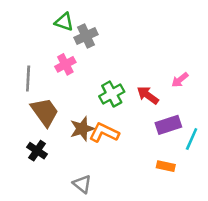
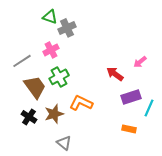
gray line: (28, 79) -> (22, 61), turned 54
green cross: (112, 94) -> (59, 77), moved
brown star: (82, 129) -> (54, 114), moved

